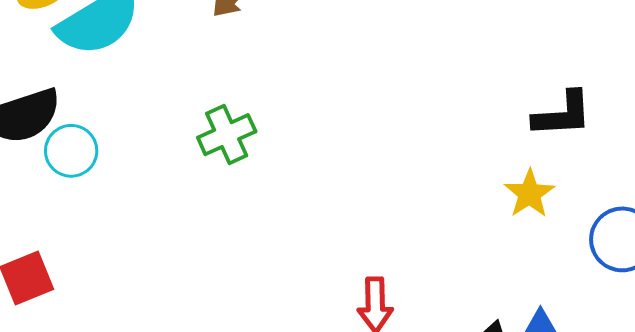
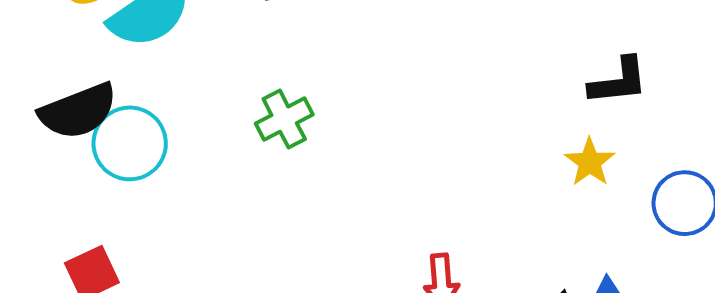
cyan circle: (71, 151) -> (130, 143), size x1.4

